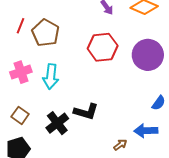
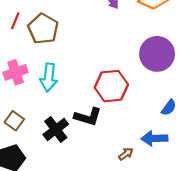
red hexagon: (103, 47) -> (111, 86), moved

